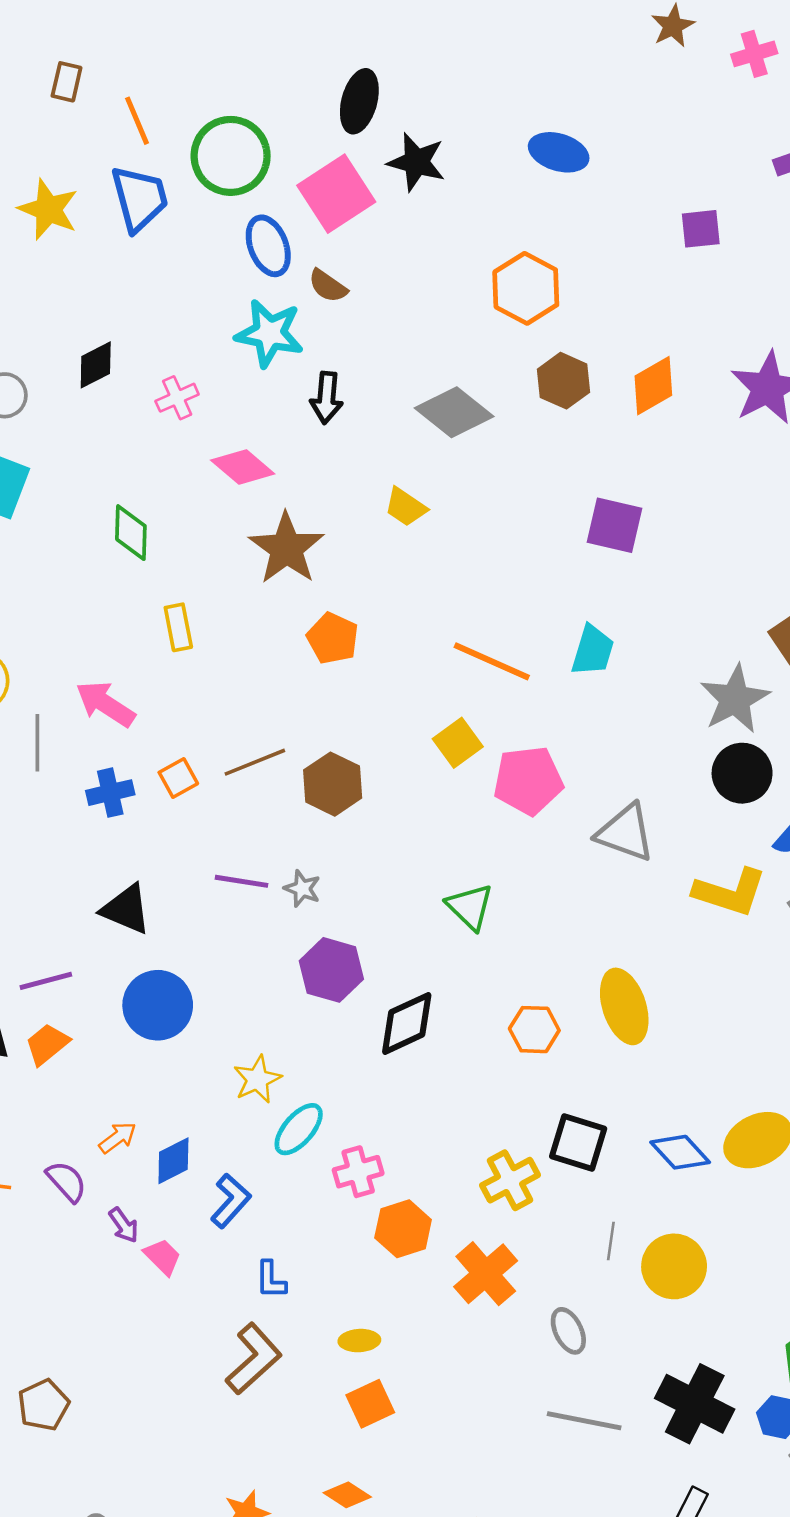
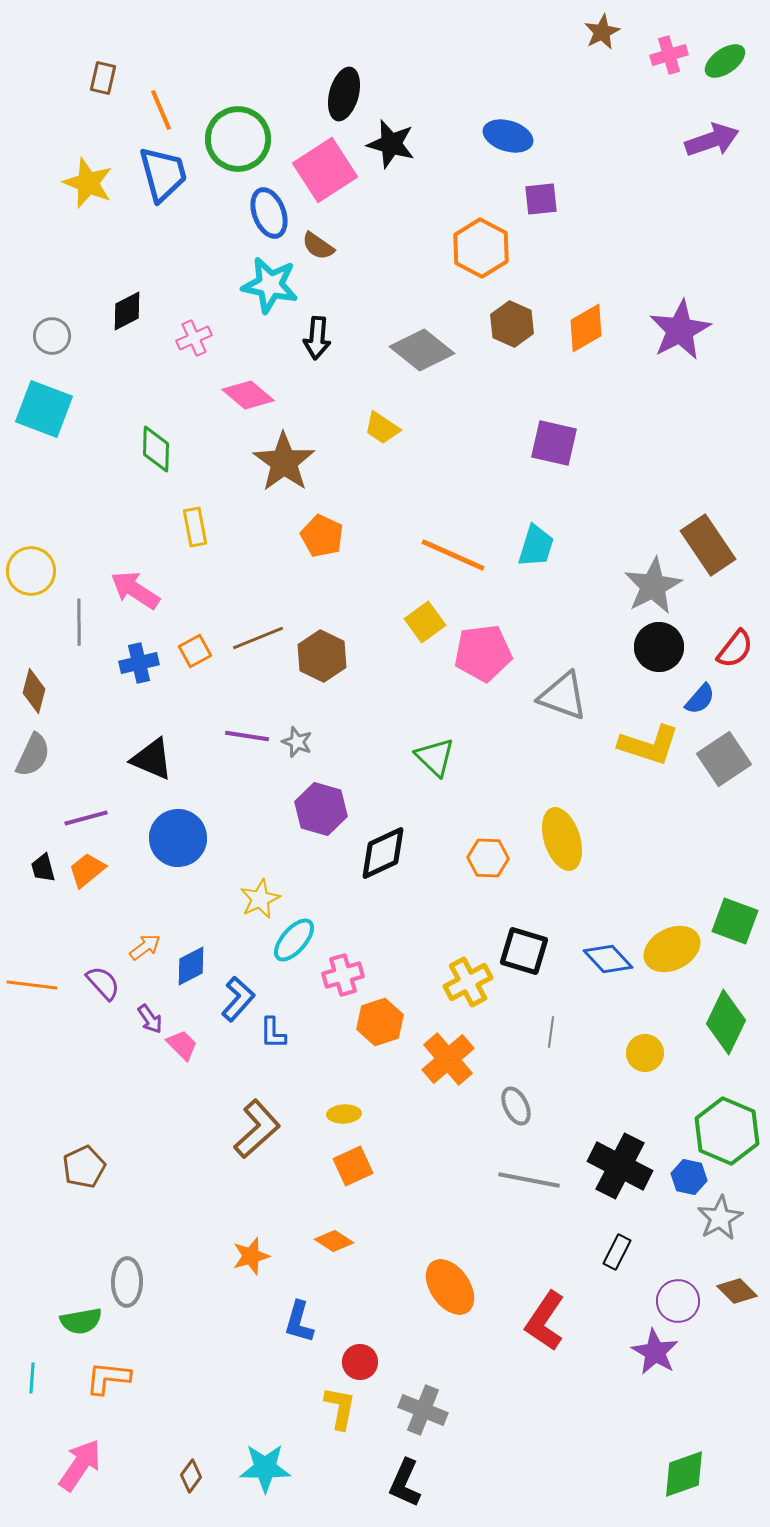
purple square: (701, 229) -> (541, 199), moved
yellow circle: (674, 1266) -> (645, 1053), moved, size x0.7
blue L-shape: (271, 1280) -> (273, 1033), moved

